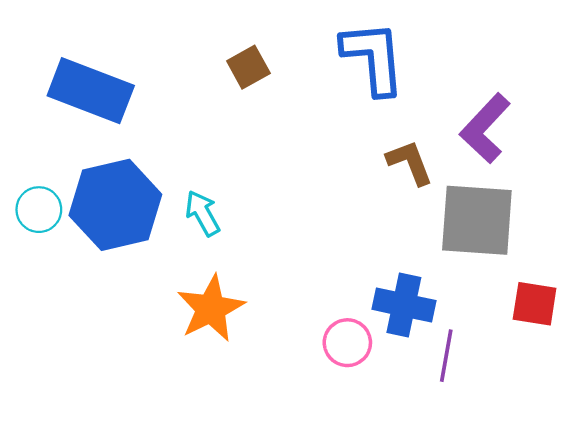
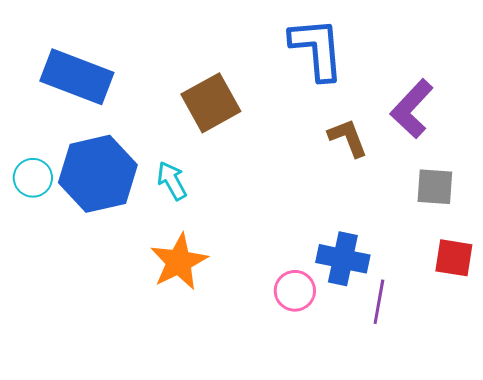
brown square: (248, 67) -> (211, 103), moved, size x1.6
gray square: (477, 220) -> (435, 187), moved, size x0.6

